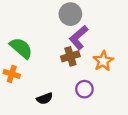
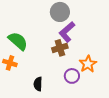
orange star: (103, 61) -> (88, 64), moved
black semicircle: (45, 99) -> (38, 84), turned 112

